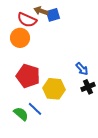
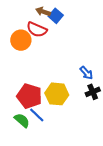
blue square: (53, 15) -> (56, 16), turned -32
red semicircle: (27, 20) -> (37, 30), moved
red pentagon: (28, 76) -> (29, 96), moved

